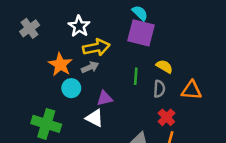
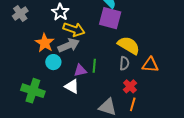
yellow arrow: (96, 47) -> (74, 29), turned 30
yellow semicircle: (164, 66) -> (129, 45), size x1.6
gray arrow: (90, 67) -> (69, 45), size x1.5
green line: (136, 76) -> (94, 66), moved

